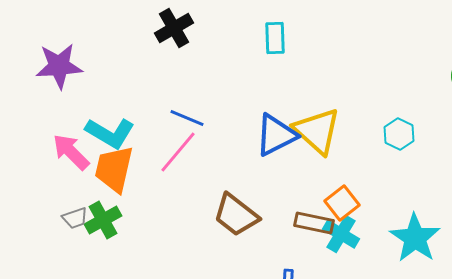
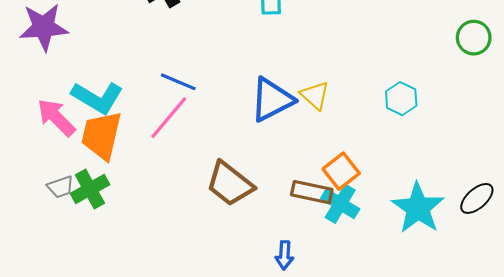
yellow triangle: (317, 131) -> (315, 95), size x0.6

